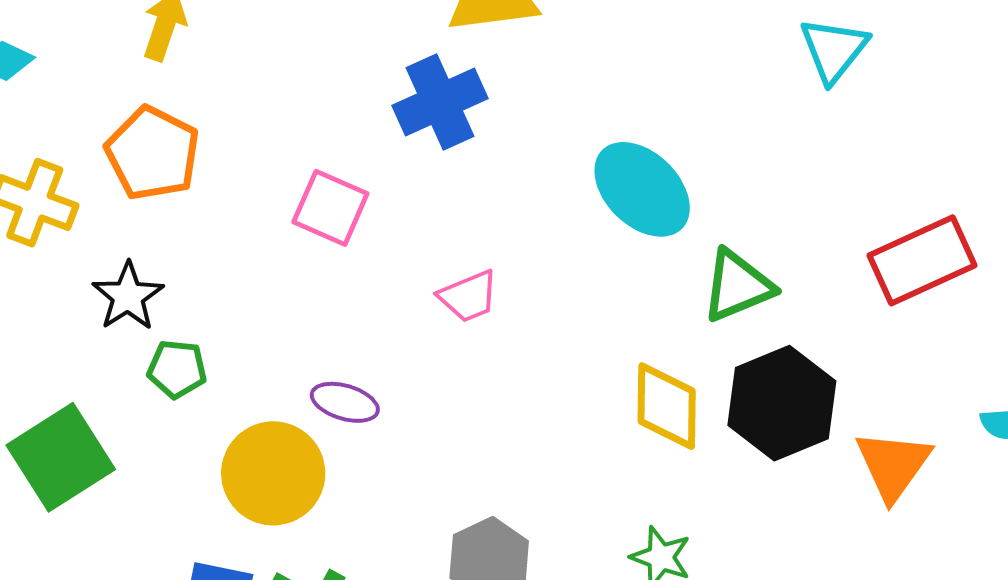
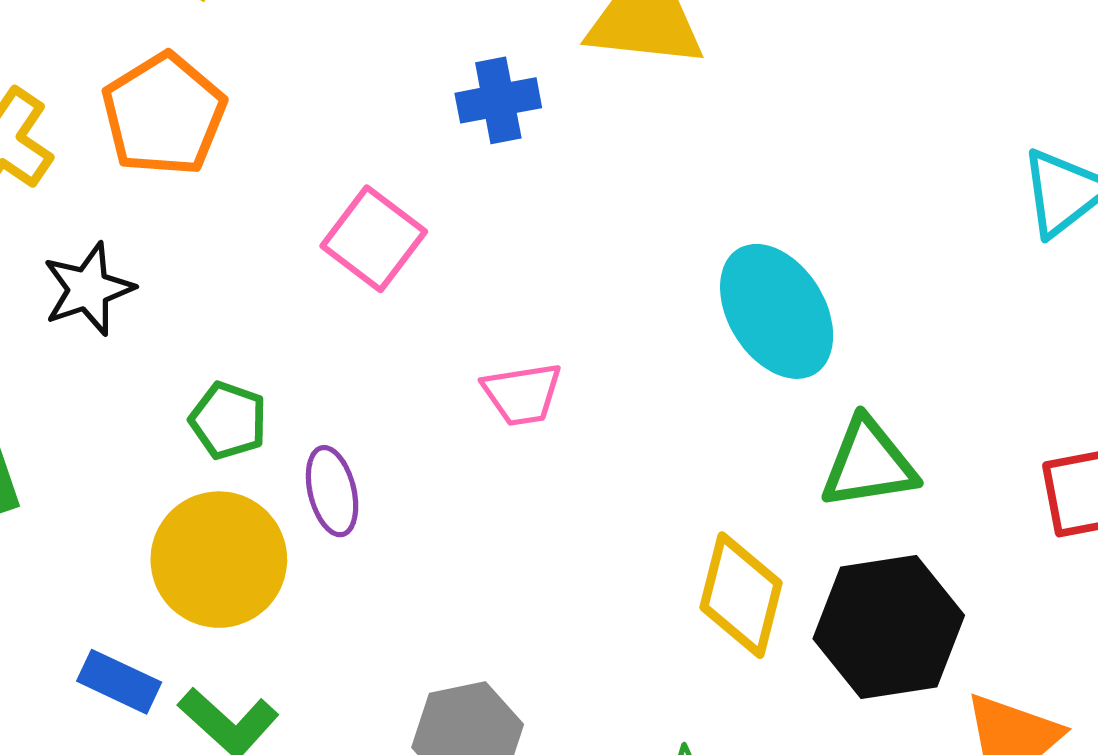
blue cross: (440, 102) -> (498, 100), moved, size x0.7
green pentagon: (177, 369) -> (228, 421), moved
purple ellipse: (345, 402) -> (332, 491), turned 46

